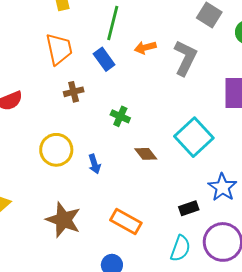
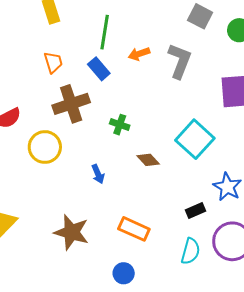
orange trapezoid: (59, 49) -> (53, 62), size x0.7
brown cross: (74, 92) -> (71, 104), size x1.8
yellow circle: (56, 150) -> (45, 147), moved

